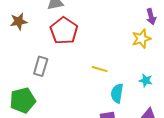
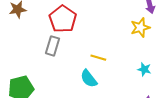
gray rectangle: (41, 66) -> (52, 46), moved
cyan semicircle: (117, 93) -> (89, 79), moved, turned -48

